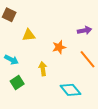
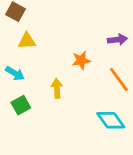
yellow triangle: (29, 35) -> (27, 41), moved
cyan diamond: (70, 90) -> (111, 120), moved

